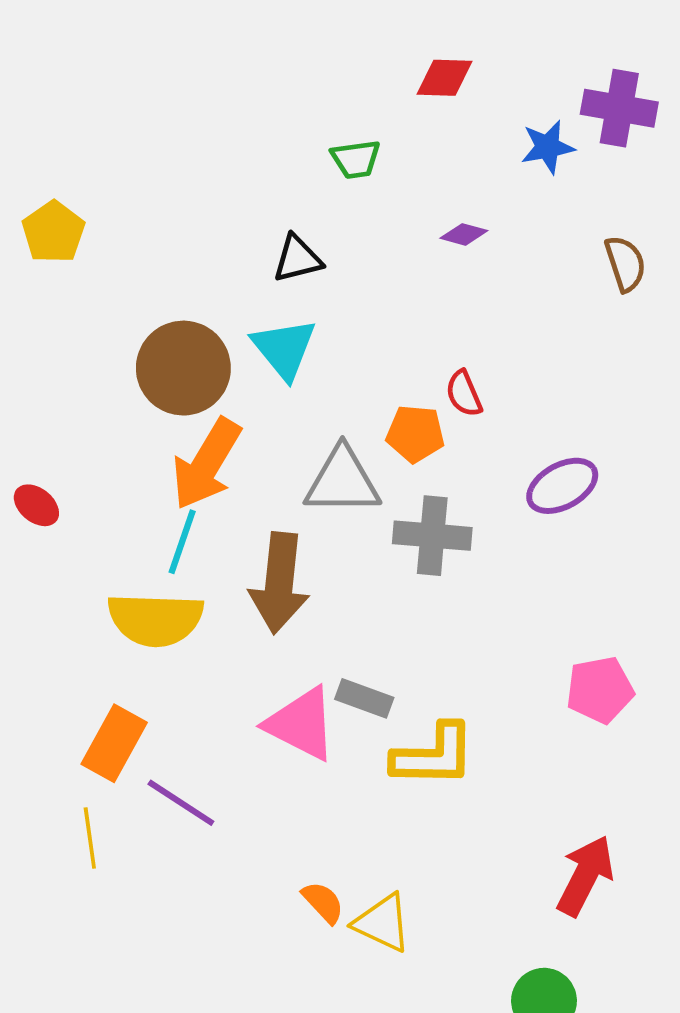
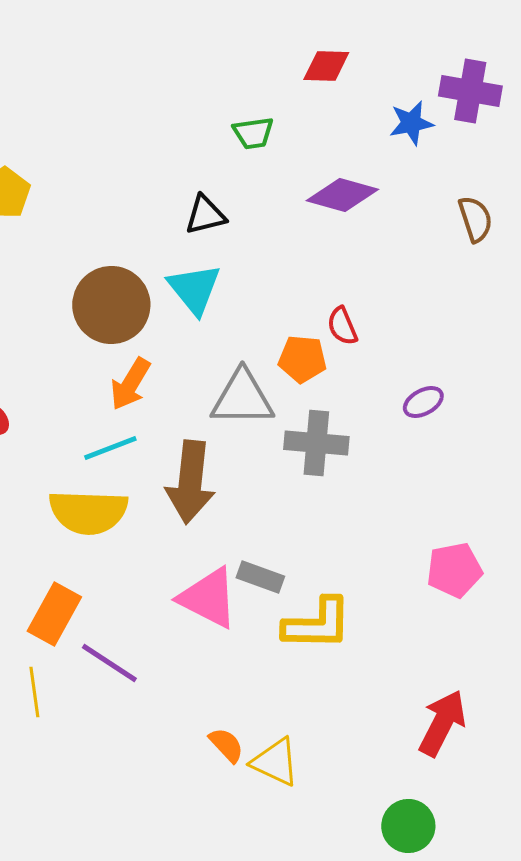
purple diamond: (464, 234) -> (342, 195), size x1.8
orange arrow: (206, 464) -> (130, 384), size x0.7
purple ellipse: (562, 486) -> (423, 402), size x0.7
cyan line: (182, 542) -> (110, 448), turned 50

